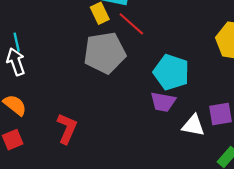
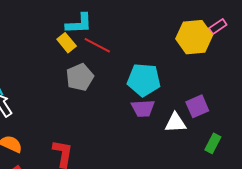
gray pentagon: (105, 53) -> (80, 77), size x0.7

